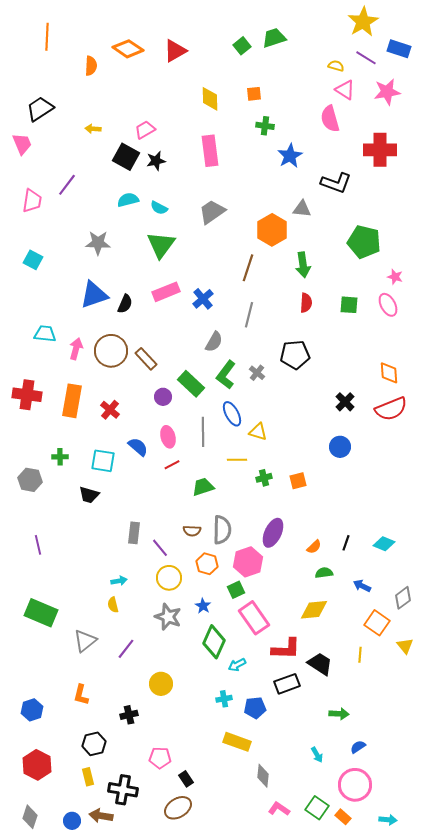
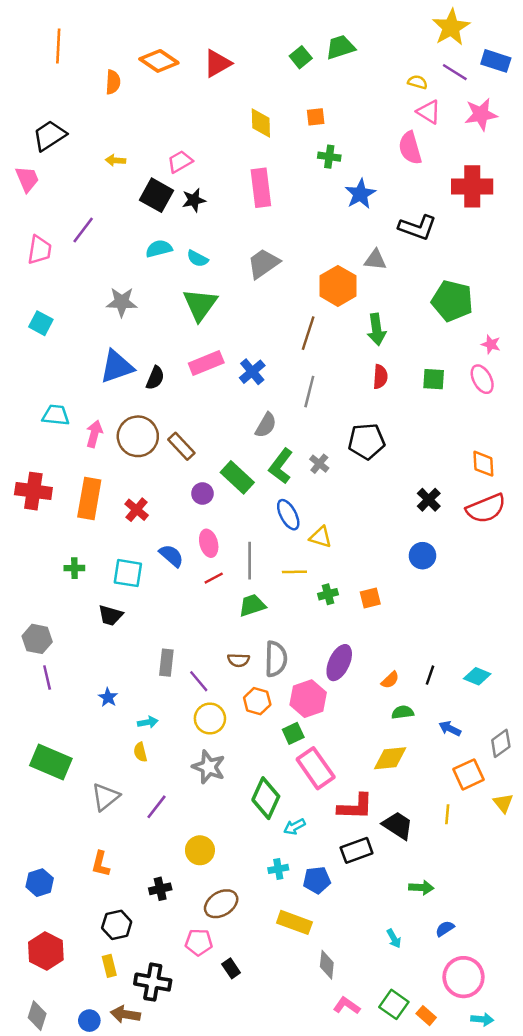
gray line: (203, 432) -> (250, 561), moved
gray hexagon: (30, 480) -> (37, 639), moved
blue star: (203, 606) -> (108, 697), moved
orange square: (377, 623) -> (468, 774), turned 30
pink circle: (355, 785) -> (464, 977), moved
brown ellipse: (178, 808) -> (221, 904), moved

